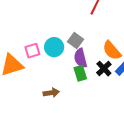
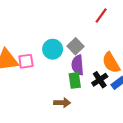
pink square: (32, 51) -> (26, 61), moved
brown arrow: (51, 93) -> (62, 103), moved

